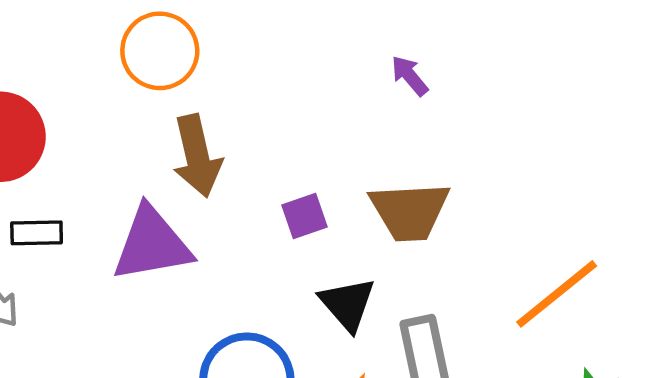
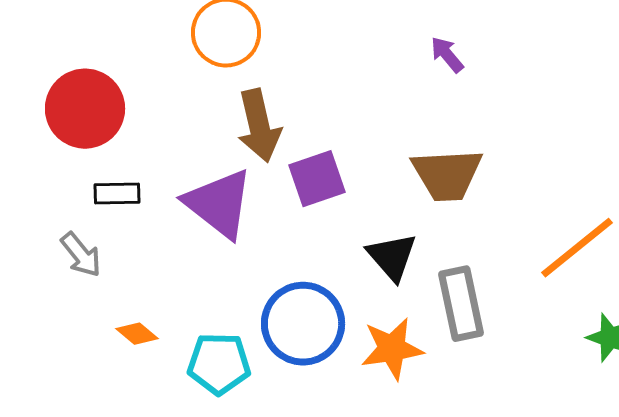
purple square: (304, 216) -> (317, 179), moved, size x1.4
purple triangle: (152, 244) -> (219, 204), turned 48

